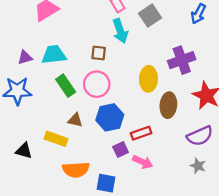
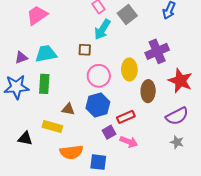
cyan arrow: (120, 31) -> (102, 29), turned 55
pink circle: (97, 84) -> (99, 76), moved
green rectangle: (66, 86) -> (44, 84), moved, turned 42

